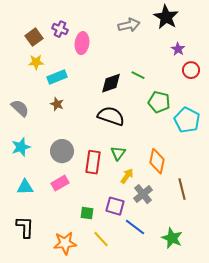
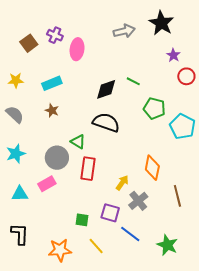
yellow star: (36, 62) -> (16, 80), moved
green triangle: (118, 153) -> (78, 142), moved, turned -35
pink rectangle: (60, 183) -> (47, 184), moved

